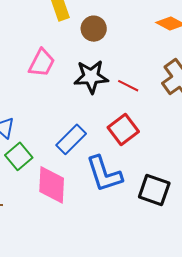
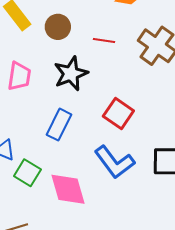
red line: (128, 86) -> (104, 40), moved
blue rectangle: (71, 139) -> (59, 125), moved

